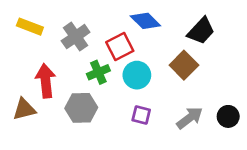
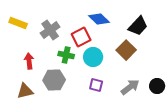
green cross: (98, 72) -> (66, 55), turned 35
red arrow: (46, 81) -> (29, 61), size x0.7
brown triangle: (24, 109) -> (25, 91), moved

